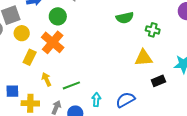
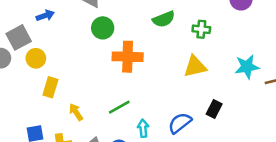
green circle: (58, 16) -> (103, 28), moved
orange cross: (53, 42) -> (128, 57), moved, turned -30
black rectangle: (158, 81) -> (214, 109), moved, turned -32
green line: (71, 85) -> (119, 107), moved

